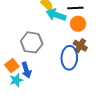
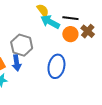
brown cross: (80, 46) -> (88, 31), moved
blue arrow: (26, 70) -> (17, 63), moved

